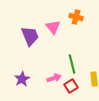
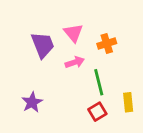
orange cross: (76, 17) -> (107, 44), moved, turned -32
pink arrow: (54, 78) -> (75, 62), moved

